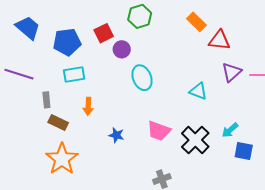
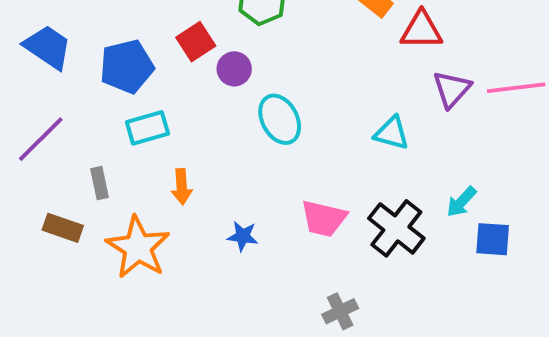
purple line: (19, 74) -> (41, 139), turned -56
brown rectangle: (58, 123) -> (63, 228), moved
orange star: (62, 159) -> (138, 247), moved

